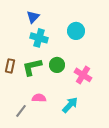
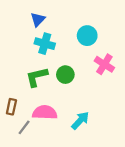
brown rectangle: (10, 66) -> (11, 107), moved
pink cross: (83, 75) -> (104, 64), moved
pink semicircle: (39, 98) -> (45, 112), size x1.5

